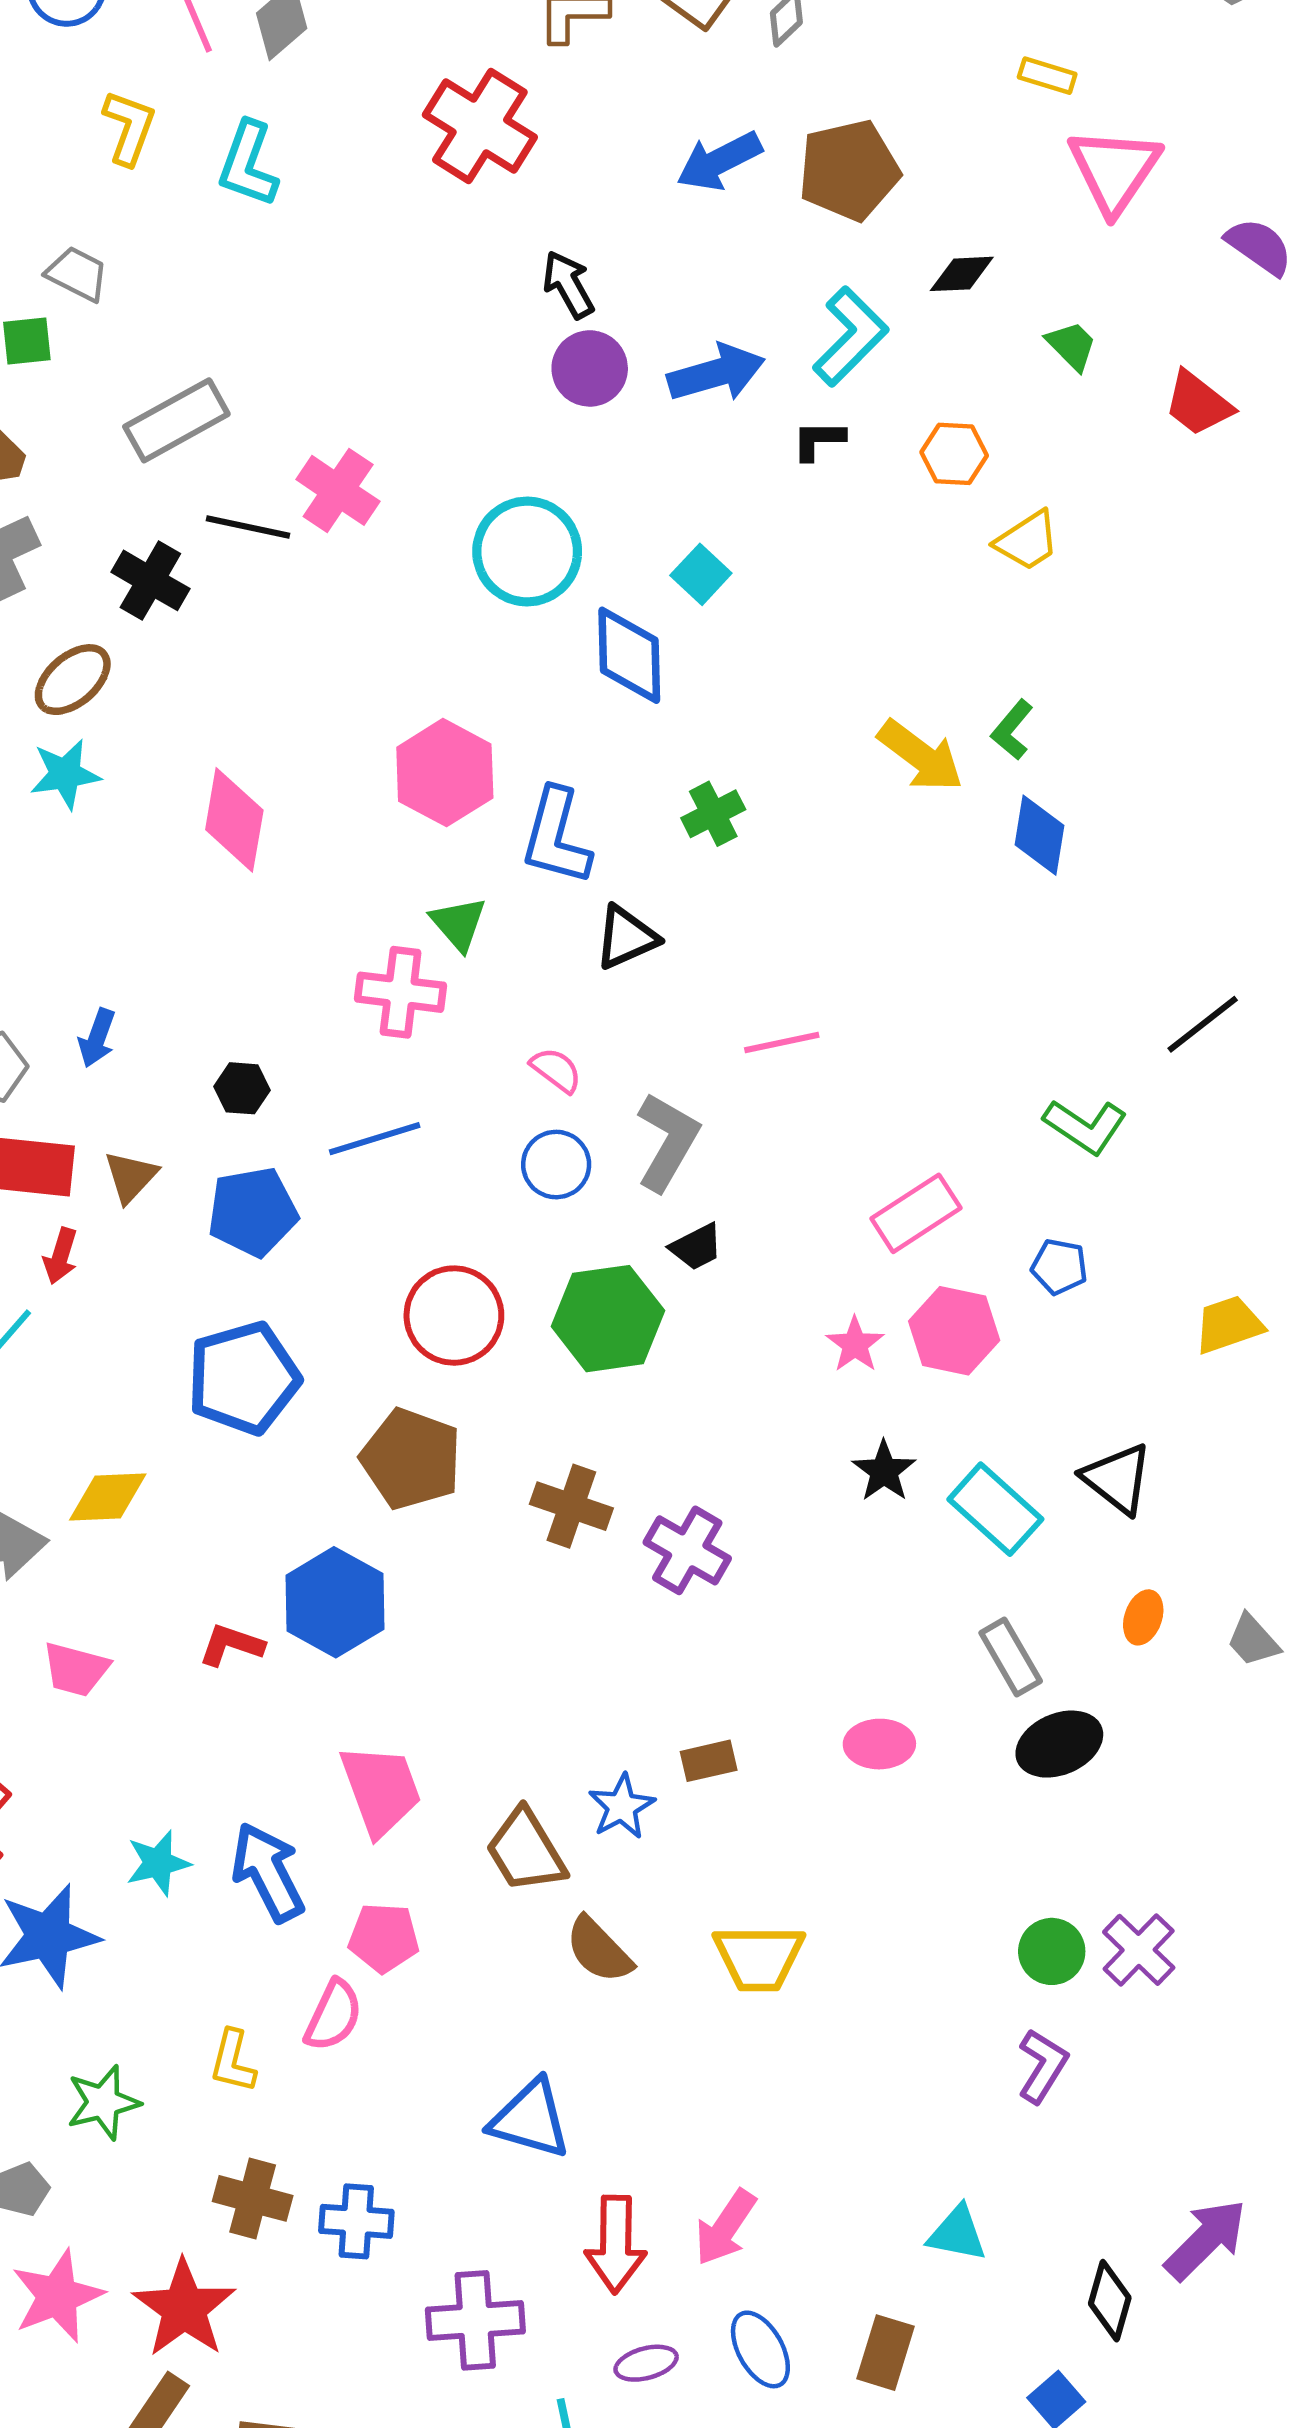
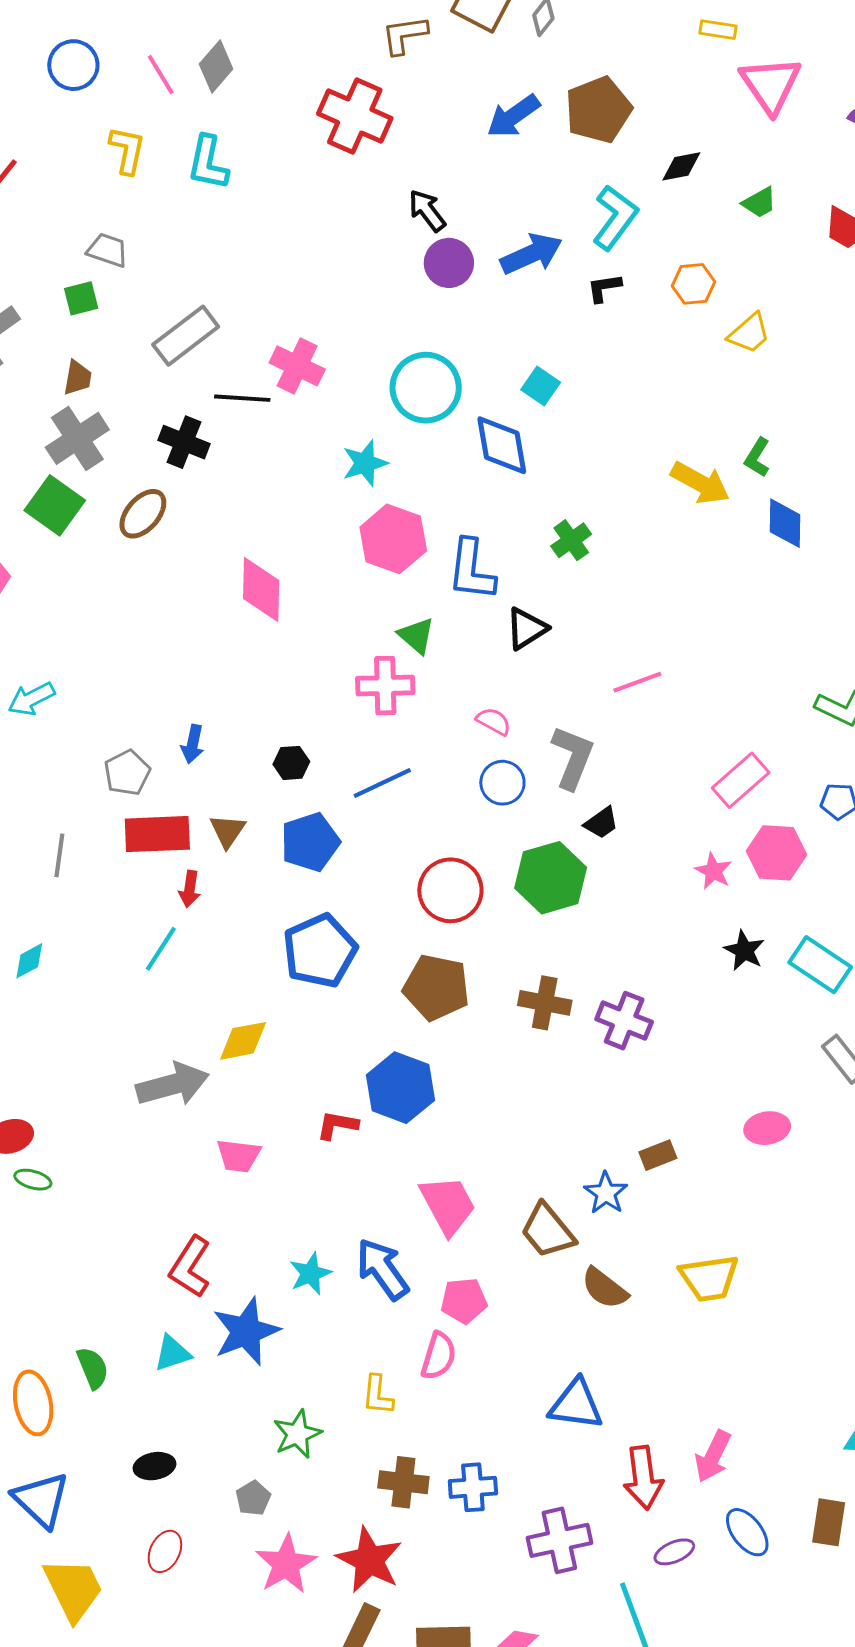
green trapezoid: (1072, 346) -> (759, 202), turned 114
cyan star: (65, 774) -> (365, 463), moved

